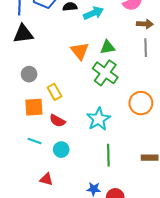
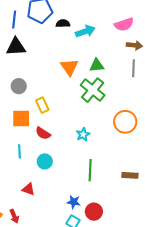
cyan star: (99, 119) -> (83, 134), size x0.6
cyan line: (35, 141) -> (19, 151), turned 64

